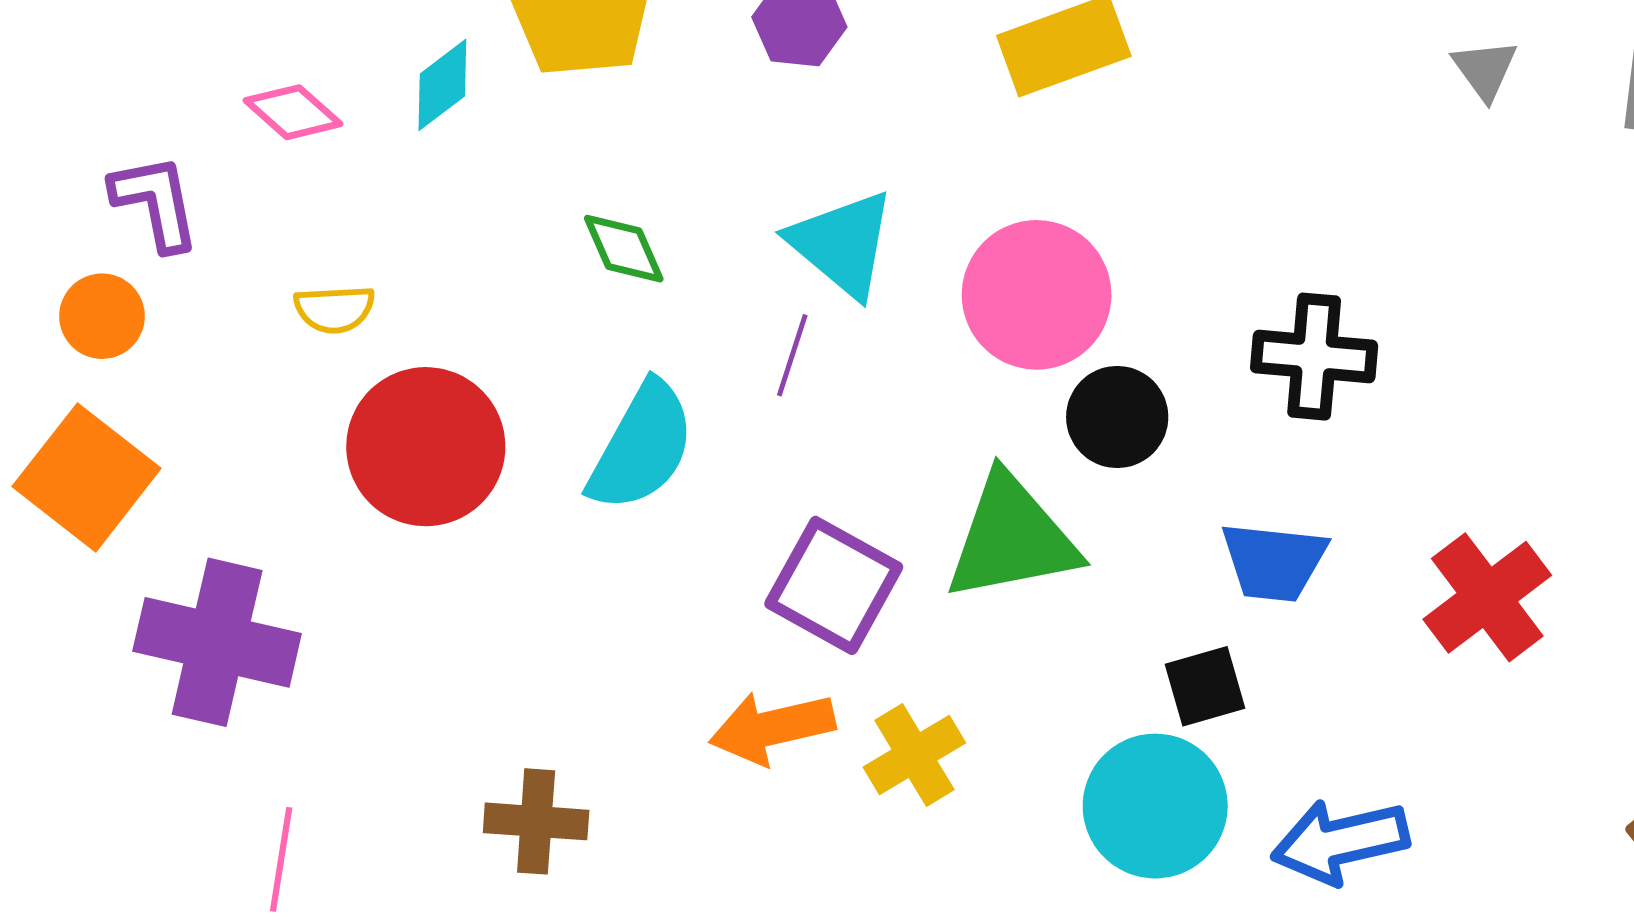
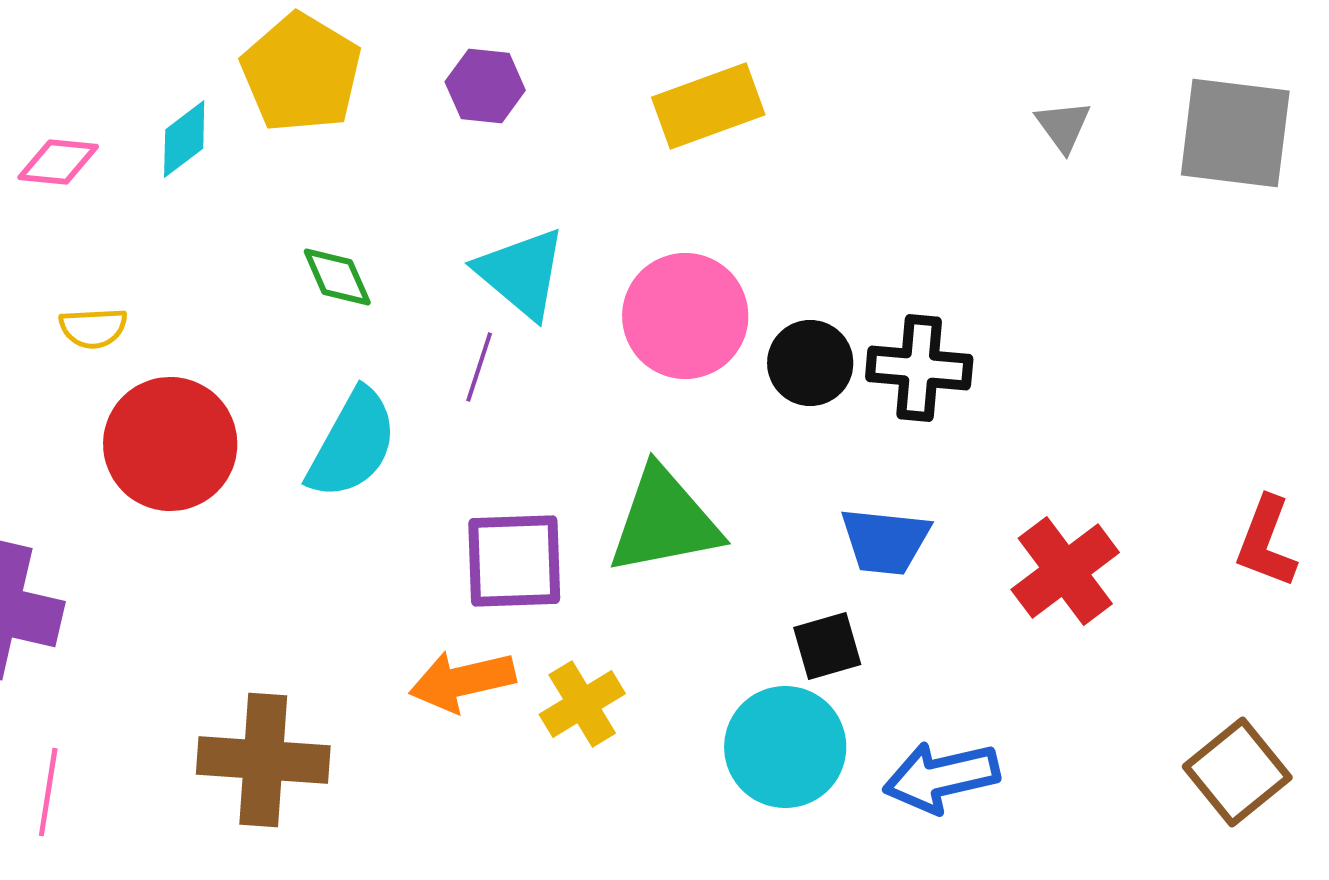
pink diamond: (293, 112) -> (58, 162), turned -36
black circle: (1117, 417) -> (810, 363), moved
purple square: (834, 585) -> (514, 561), turned -31
brown cross: (536, 821) -> (263, 760), size x1.5

